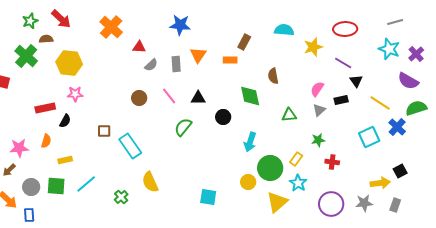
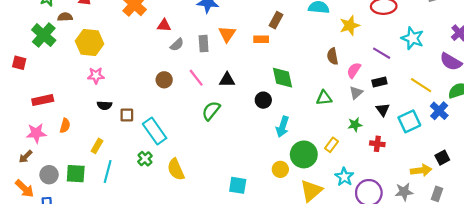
cyan star: (389, 49) -> (412, 38), moved
purple line: (343, 63) -> (382, 53), moved
brown semicircle: (273, 76) -> (333, 56), moved
black triangle: (356, 81) -> (383, 110), moved
red rectangle: (45, 108) -> (43, 100), moved
black circle: (223, 117) -> (263, 100), moved
black semicircle: (65, 121) -> (104, 105), moved, turned 64
yellow rectangle: (65, 160) -> (97, 146), moved, turned -48
red cross: (332, 162) -> (377, 144), moved
cyan star: (298, 183) -> (344, 177), moved
cyan line: (86, 184) -> (108, 171), turned -35
green cross: (121, 197) -> (145, 159), moved

